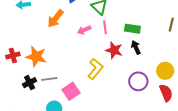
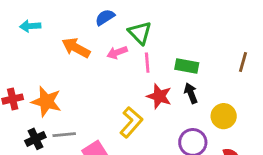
orange arrow: (55, 19) -> (76, 48), turned 78
pink arrow: (84, 30) -> (117, 52), moved
yellow circle: (165, 71) -> (224, 116), moved

